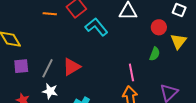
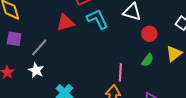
red circle: (159, 27) -> (149, 34), moved
red triangle: (72, 67) -> (65, 23), moved

